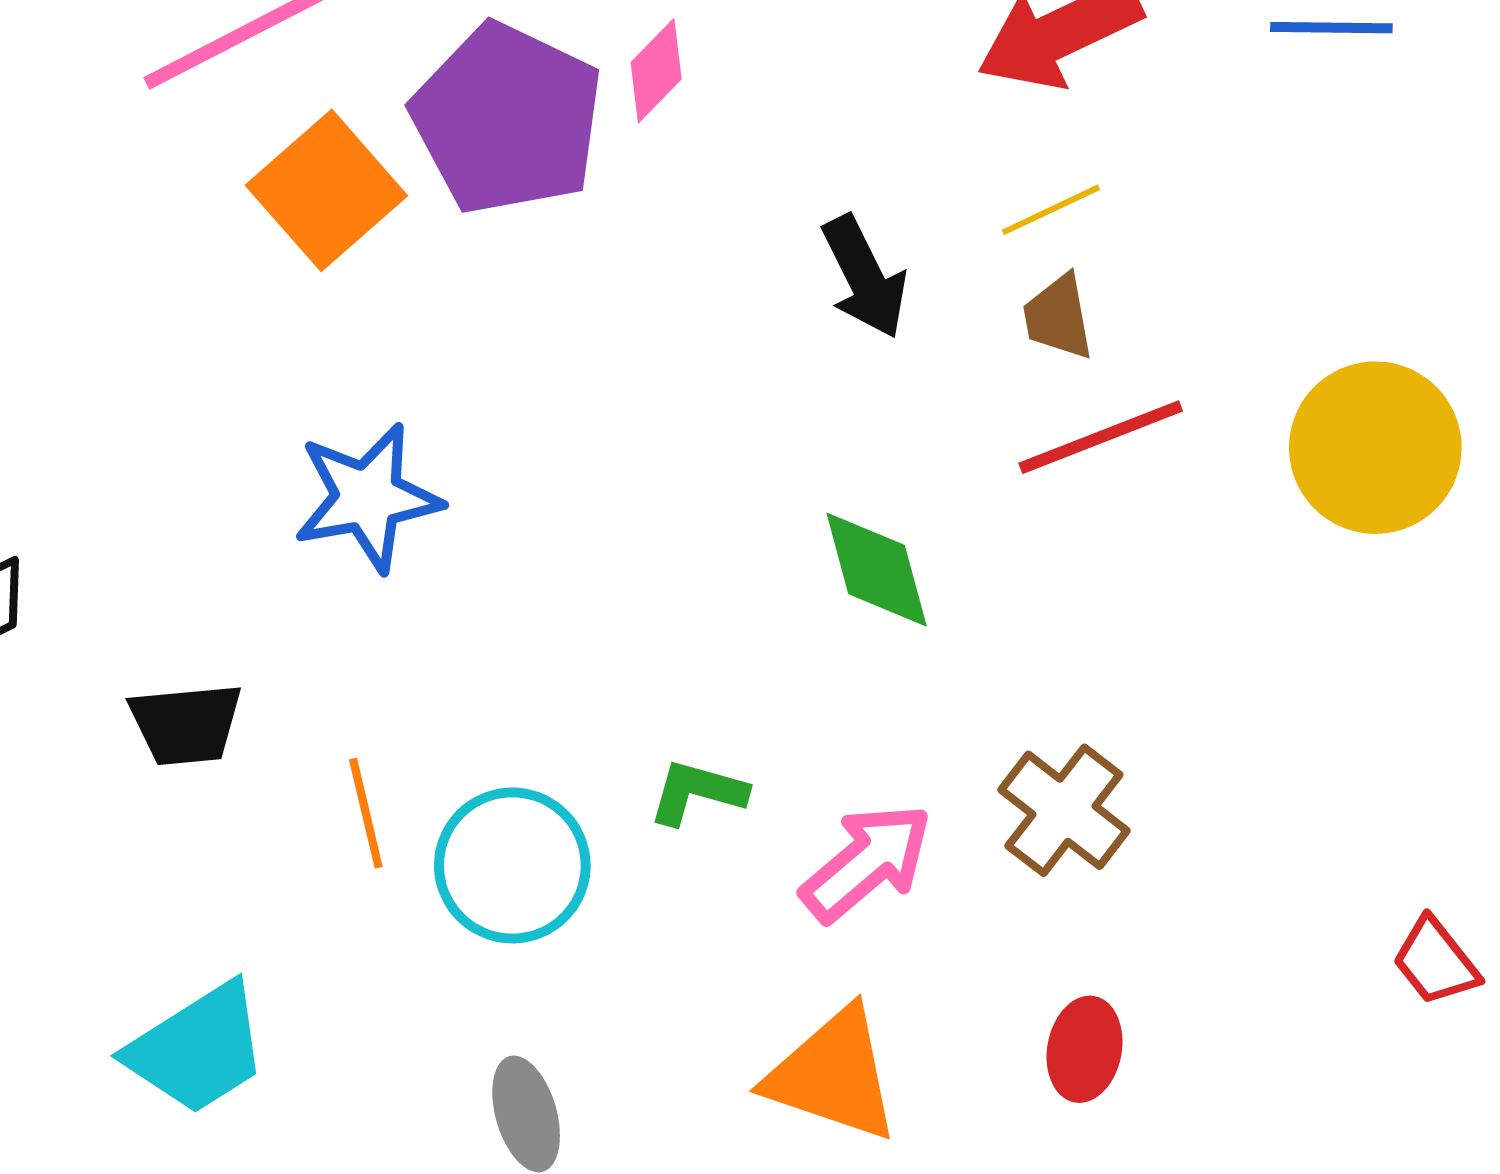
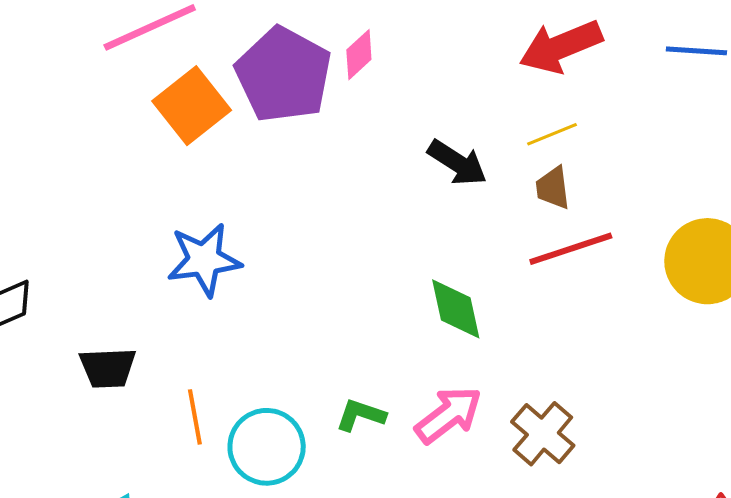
black arrow: (864, 277) -> (457, 163), turned -34
pink arrow: (867, 862) -> (448, 415), moved

